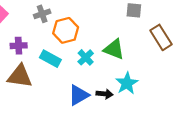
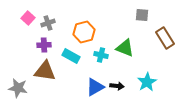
gray cross: (42, 14) -> (48, 23), moved
cyan cross: (86, 57) -> (101, 55), turned -32
cyan star: (127, 83) -> (147, 82), moved

